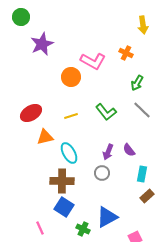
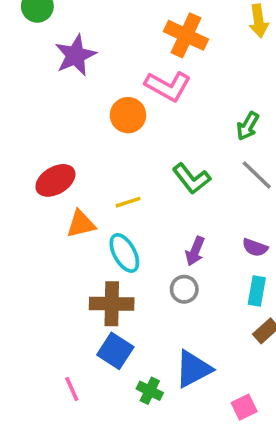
orange cross: (126, 53) -> (186, 35), moved, size x1.6
yellow line: (71, 116) -> (128, 202), moved
purple semicircle: (129, 150) -> (255, 248), moved, turned -32

